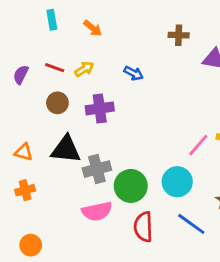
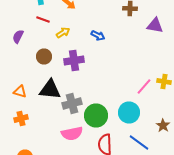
red line: (55, 68) -> (43, 20), moved

